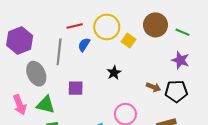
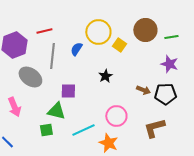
red line: (75, 26) -> (44, 31), moved
green line: (182, 32) -> (171, 37), turned -32
gray ellipse: (36, 74) -> (30, 77), turned -30
green triangle: (46, 105) -> (56, 111), moved

